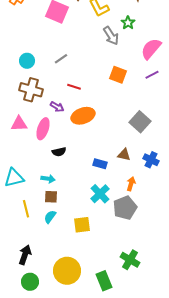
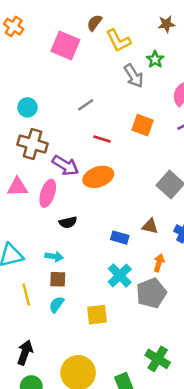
gray line: (61, 59) -> (86, 105), moved
red line: (74, 87) -> (102, 139), moved
purple arrow: (57, 107) -> (65, 166), size x1.5

